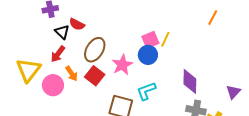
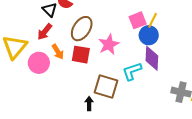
blue circle: (148, 55) -> (149, 35), moved
red square: (95, 76) -> (81, 55), turned -30
purple diamond: (190, 81) -> (152, 58), moved

